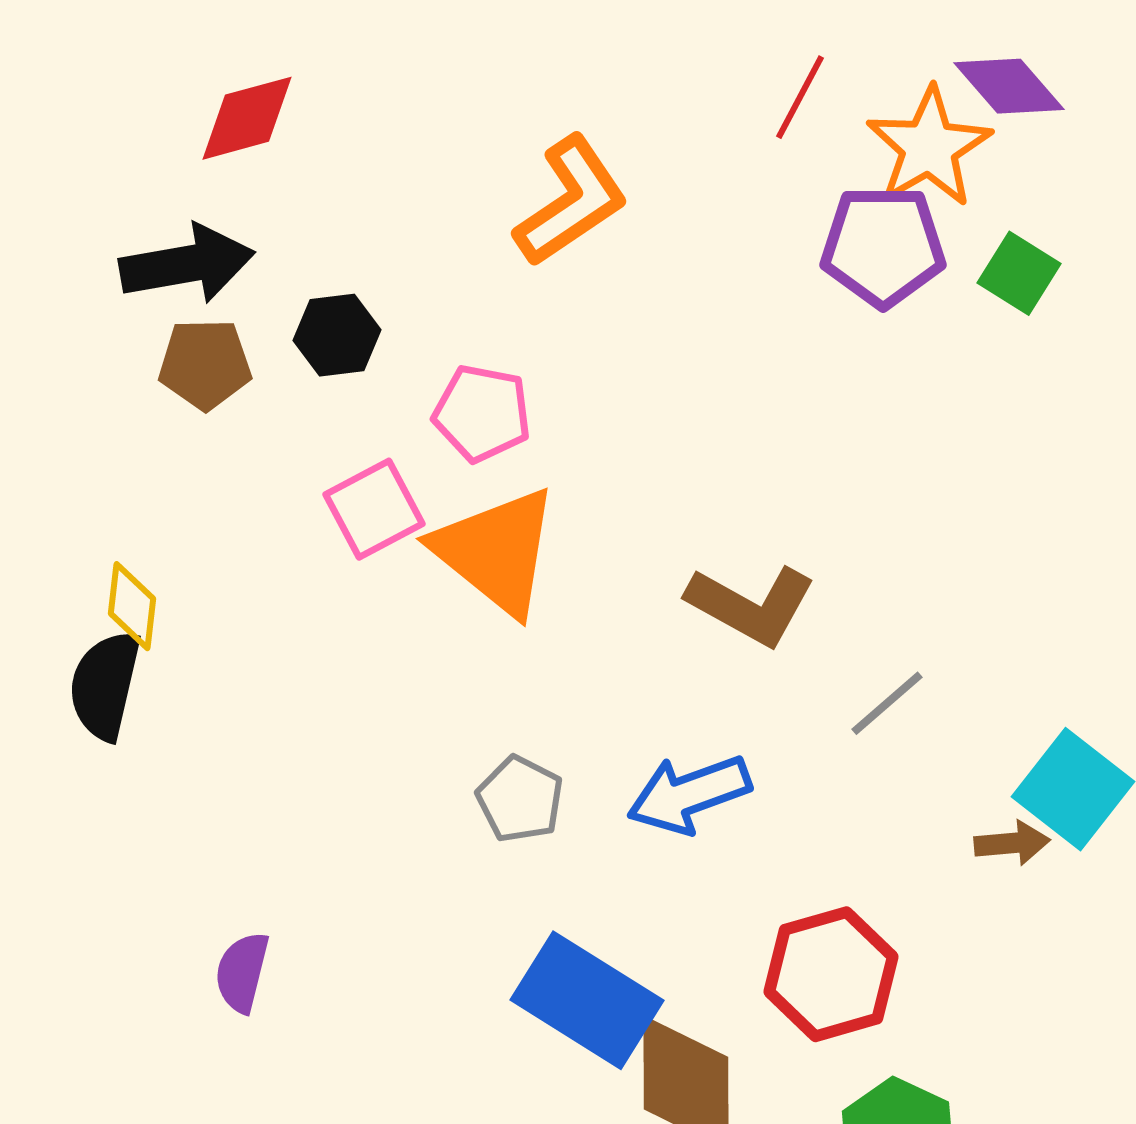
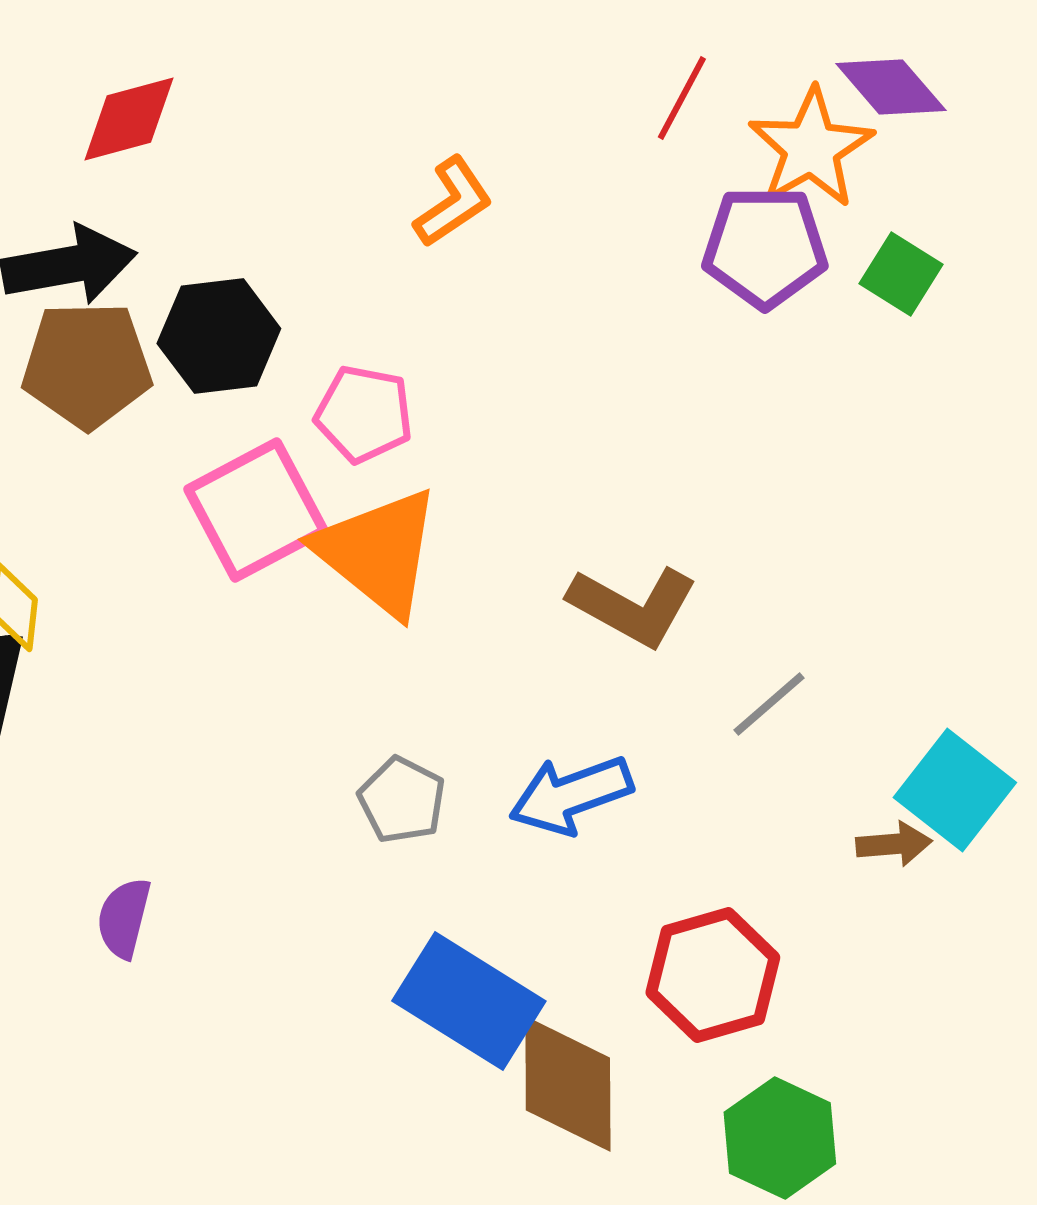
orange L-shape: (571, 201) -> (453, 202), size x0.7
black hexagon: (337, 335) -> (219, 336), size x1.4
brown pentagon: (205, 364) -> (87, 365), size x1.4
pink square: (374, 509) -> (256, 510), size x1.4
purple semicircle: (242, 972) -> (124, 918), moved

